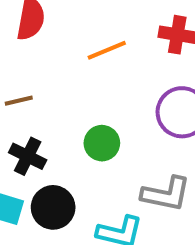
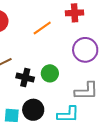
black cross: (28, 156) -> (25, 77), moved

